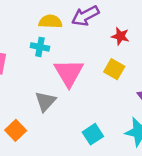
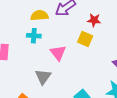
yellow square: (114, 69) -> (85, 39), moved
pink triangle: (69, 73) -> (58, 53), size x0.7

